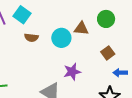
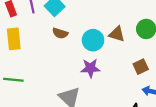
purple star: (72, 72) -> (90, 68), moved

